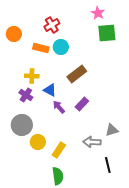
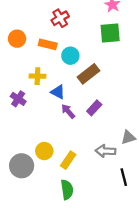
green square: (107, 33) -> (110, 33), moved
orange circle: (14, 34) -> (17, 39), moved
cyan circle: (61, 47) -> (70, 56), moved
purple cross: (26, 95) -> (18, 99), moved
gray circle: (22, 125) -> (22, 166), moved

